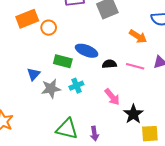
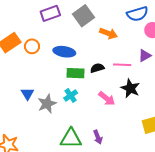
orange arrow: (138, 36) -> (108, 33), moved
blue ellipse: (87, 51) -> (64, 52), moved
green rectangle: (63, 61) -> (75, 73), moved
black star: (133, 114) -> (130, 88), moved

